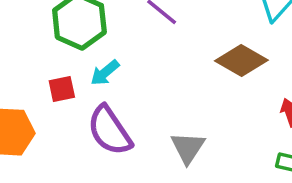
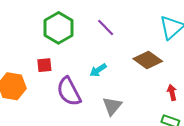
cyan arrow: (105, 73) -> (98, 70), moved

